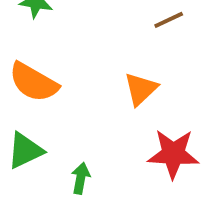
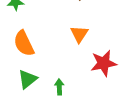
orange semicircle: (34, 82) -> (24, 43), turned 48

